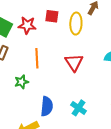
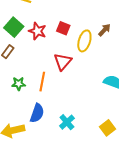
orange line: (37, 58) -> (42, 82), moved
red triangle: (74, 62) -> (63, 62), moved

